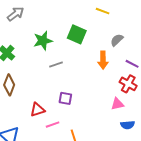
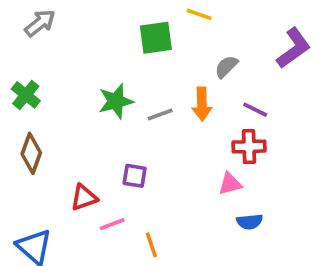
green square: (77, 34) -> (156, 38), moved, turned -30
green star: (43, 41) -> (116, 101), moved
gray line: (56, 65) -> (160, 115), moved
red cross: (128, 84) -> (249, 147), turned -30

